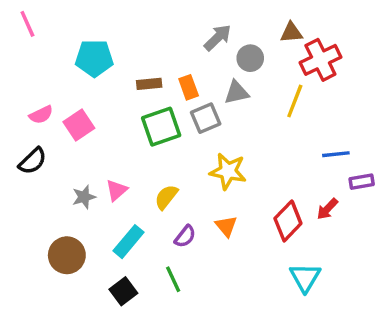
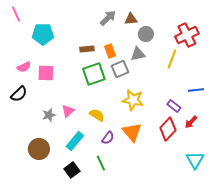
brown triangle: (291, 32) -> (131, 19), moved
gray arrow: (218, 38) -> (108, 18), moved
cyan pentagon: (94, 58) -> (43, 34), moved
pink square: (79, 125) -> (46, 73), turned 36
purple rectangle: (362, 182) -> (174, 106), moved, turned 48
yellow semicircle: (166, 197) -> (97, 115), turned 84
orange triangle: (226, 226) -> (132, 132), size x1.5
cyan triangle: (305, 278) -> (195, 160), moved

